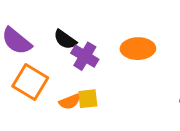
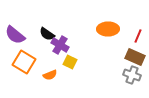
orange ellipse: (138, 49) -> (108, 29), moved
yellow square: (88, 99) -> (70, 62), moved, turned 32

